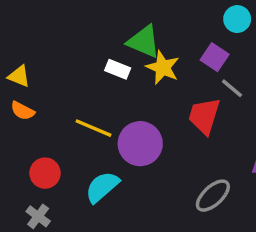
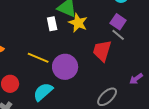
purple square: (215, 57) -> (118, 22), moved
white rectangle: (118, 69) -> (52, 24), turned 56

